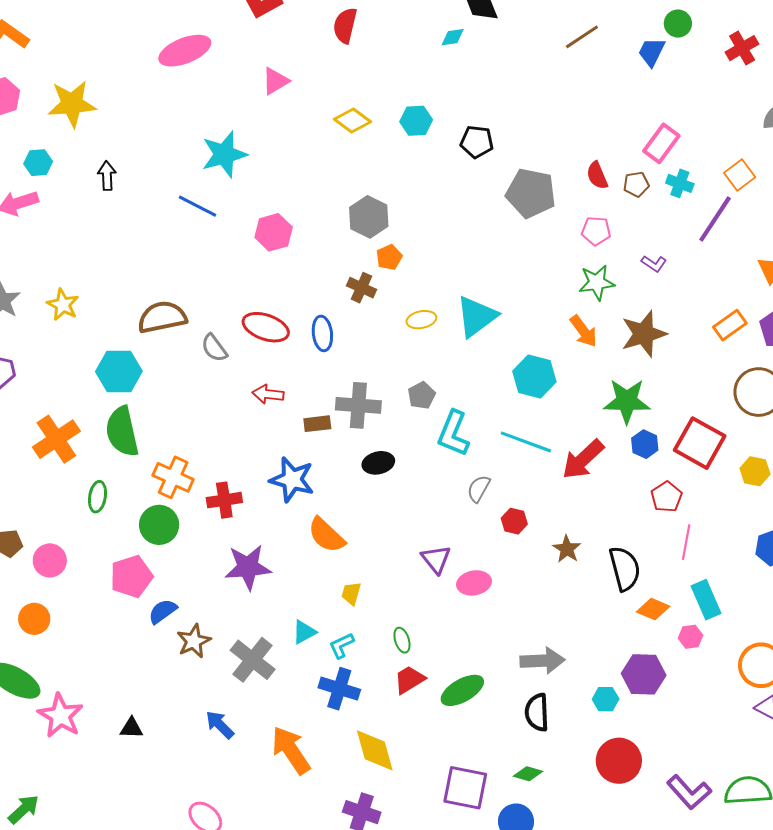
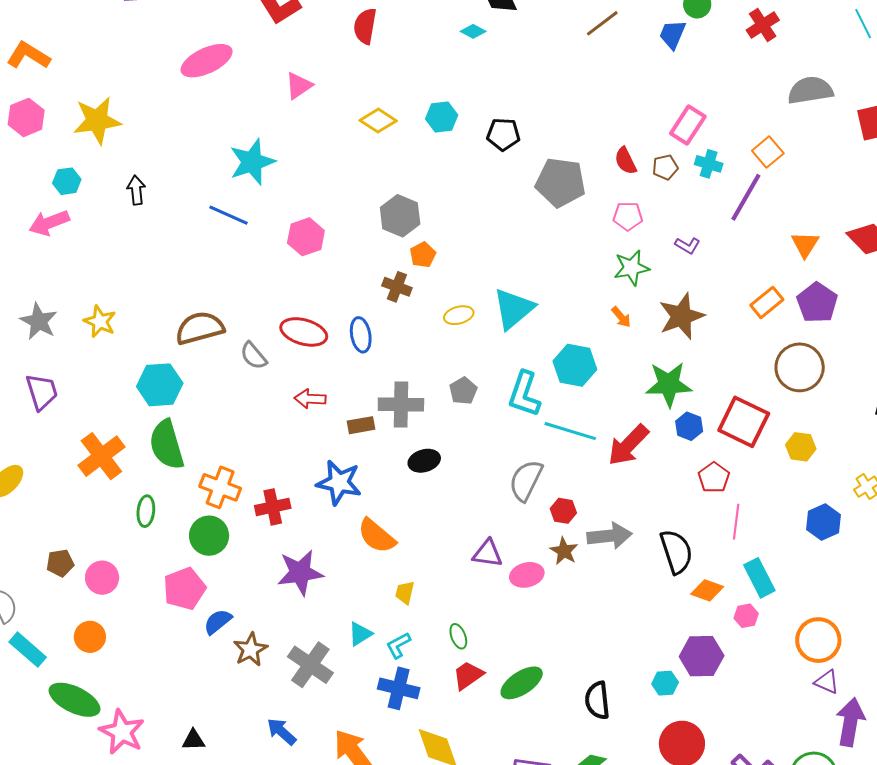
cyan diamond: (453, 37) -> (473, 31), turned 40
orange arrow: (583, 331) -> (621, 317), size x0.7
cyan L-shape: (453, 433) -> (524, 394), moved
gray semicircle: (479, 489) -> (526, 480), size x1.5
brown star: (567, 549) -> (564, 551), moved
purple triangle: (436, 559) -> (488, 553), turned -40
gray arrow: (542, 661) -> (609, 536), moved

